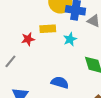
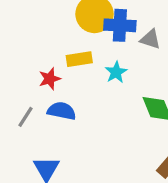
blue semicircle: (60, 82) -> (62, 111), moved

